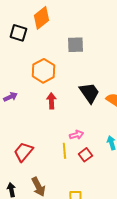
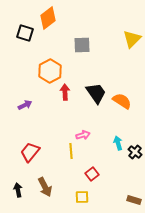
purple arrow: (10, 97) -> (25, 105), moved
red arrow: (51, 101) -> (65, 92), moved
red square: (85, 155) -> (92, 174), moved

